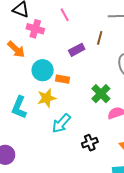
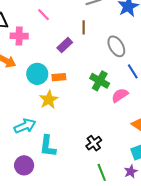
cyan L-shape: (19, 107) -> (48, 146), moved
cyan arrow: (61, 123) -> (25, 126), moved, turned -140
black cross: (90, 143) -> (94, 143), moved

